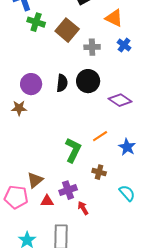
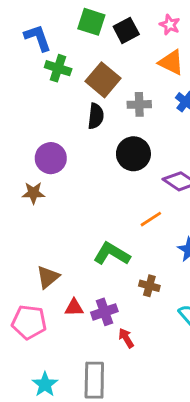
black semicircle: (62, 83) -> (96, 116), moved
orange line: (100, 136) -> (151, 219), moved
green L-shape: (73, 150) -> (112, 254), turned -85
brown triangle: (35, 180) -> (48, 277), moved
red triangle: (47, 201) -> (74, 308), moved

